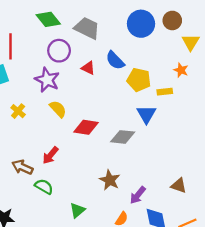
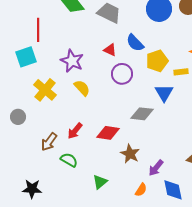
purple circle: (59, 51) -> (122, 74), moved
yellow pentagon: (139, 80) -> (157, 61), turned -30
yellow cross: (18, 111) -> (45, 90), size x1.6
red diamond: (86, 127) -> (108, 133), moved
brown arrow: (22, 167) -> (49, 142), turned -78

